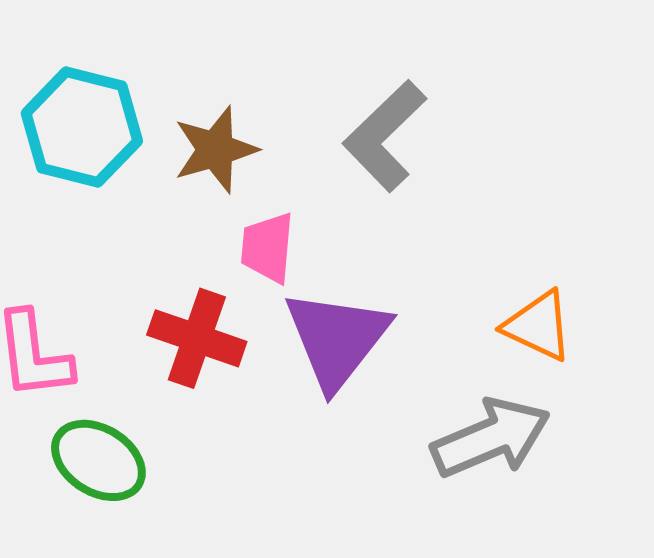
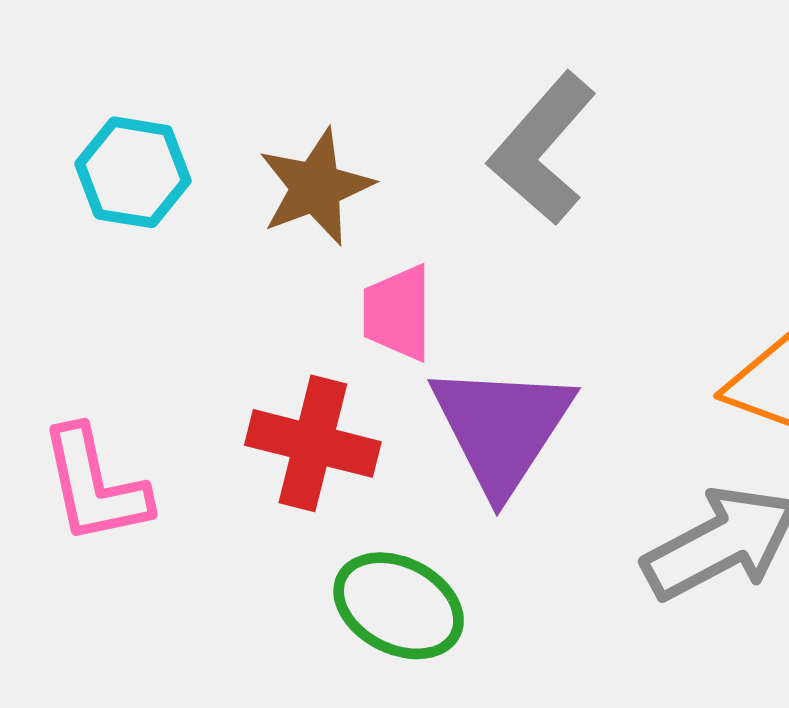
cyan hexagon: (82, 127) -> (133, 172), size x0.7
green ellipse: (98, 460) -> (399, 606), moved

